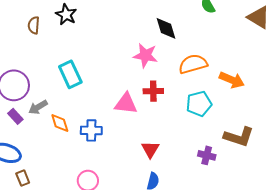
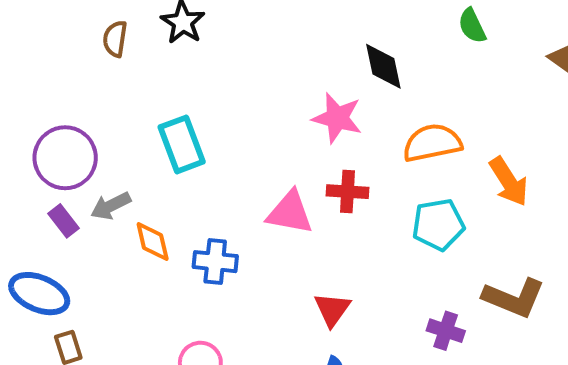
orange arrow: (232, 80) -> (509, 182), turned 30

